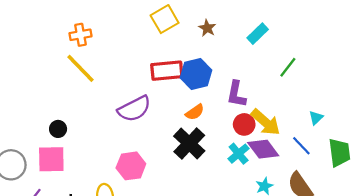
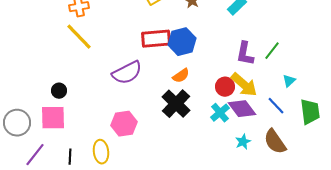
green line: (288, 67) -> (272, 51), moved
purple L-shape: (236, 94) -> (245, 54), moved

